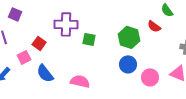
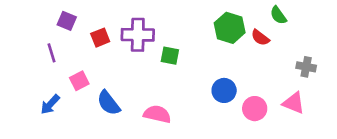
green hexagon: (129, 37) -> (230, 28), moved
red square: (39, 43) -> (100, 38), moved, turned 32

